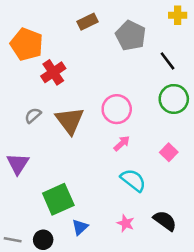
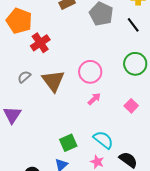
black line: (167, 61) -> (133, 25), moved
cyan semicircle: (133, 180) -> (103, 140), moved
green square: (58, 199) -> (68, 143), moved, size x0.7

